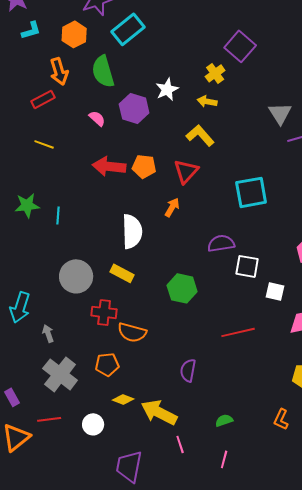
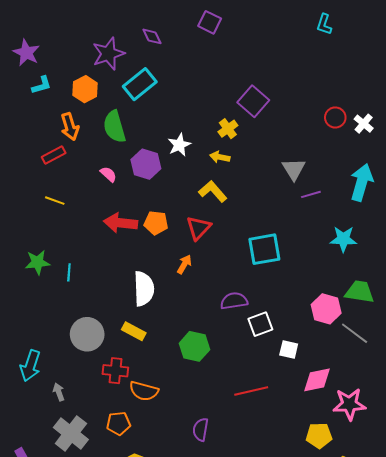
white square: (247, 266) -> (260, 324), turned -30

